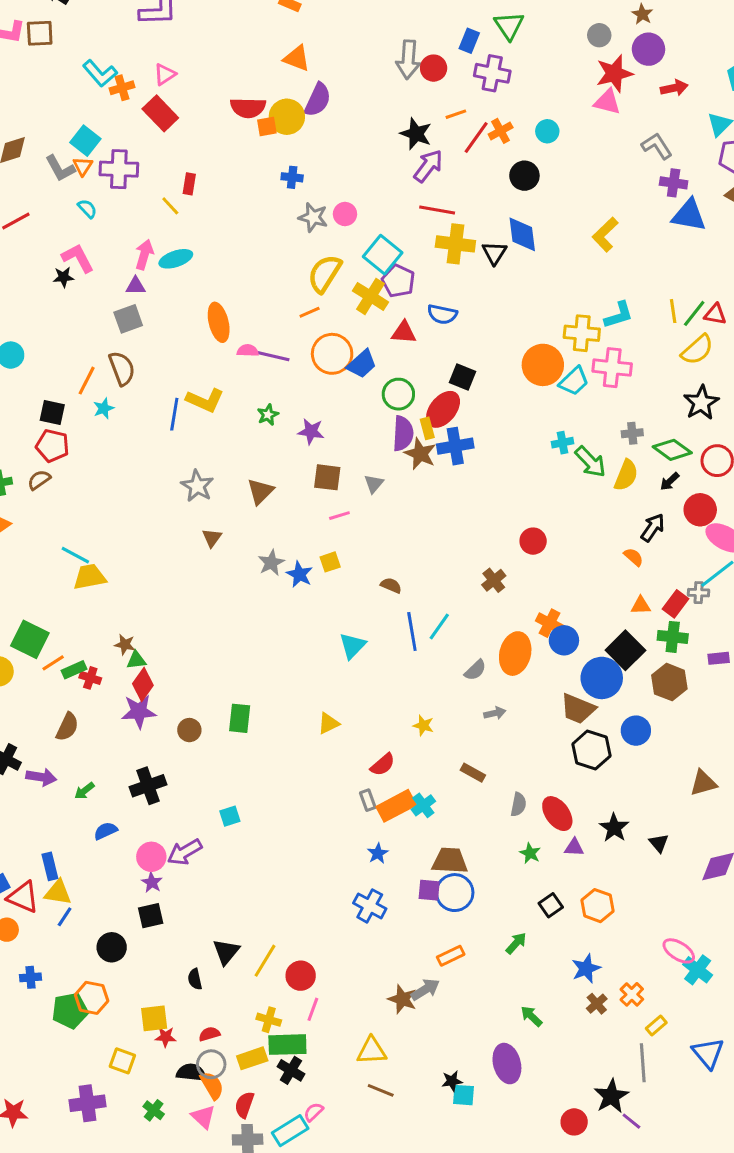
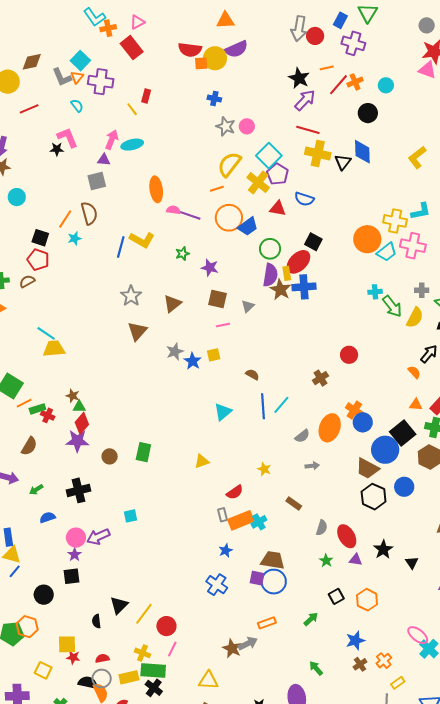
orange triangle: (297, 58) -> (225, 20), turned -30
purple semicircle: (318, 100) -> (236, 49), turned 35
brown triangle: (212, 538) -> (137, 331), size x1.5

